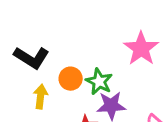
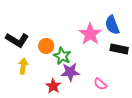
orange circle: (71, 79) -> (46, 46), moved

